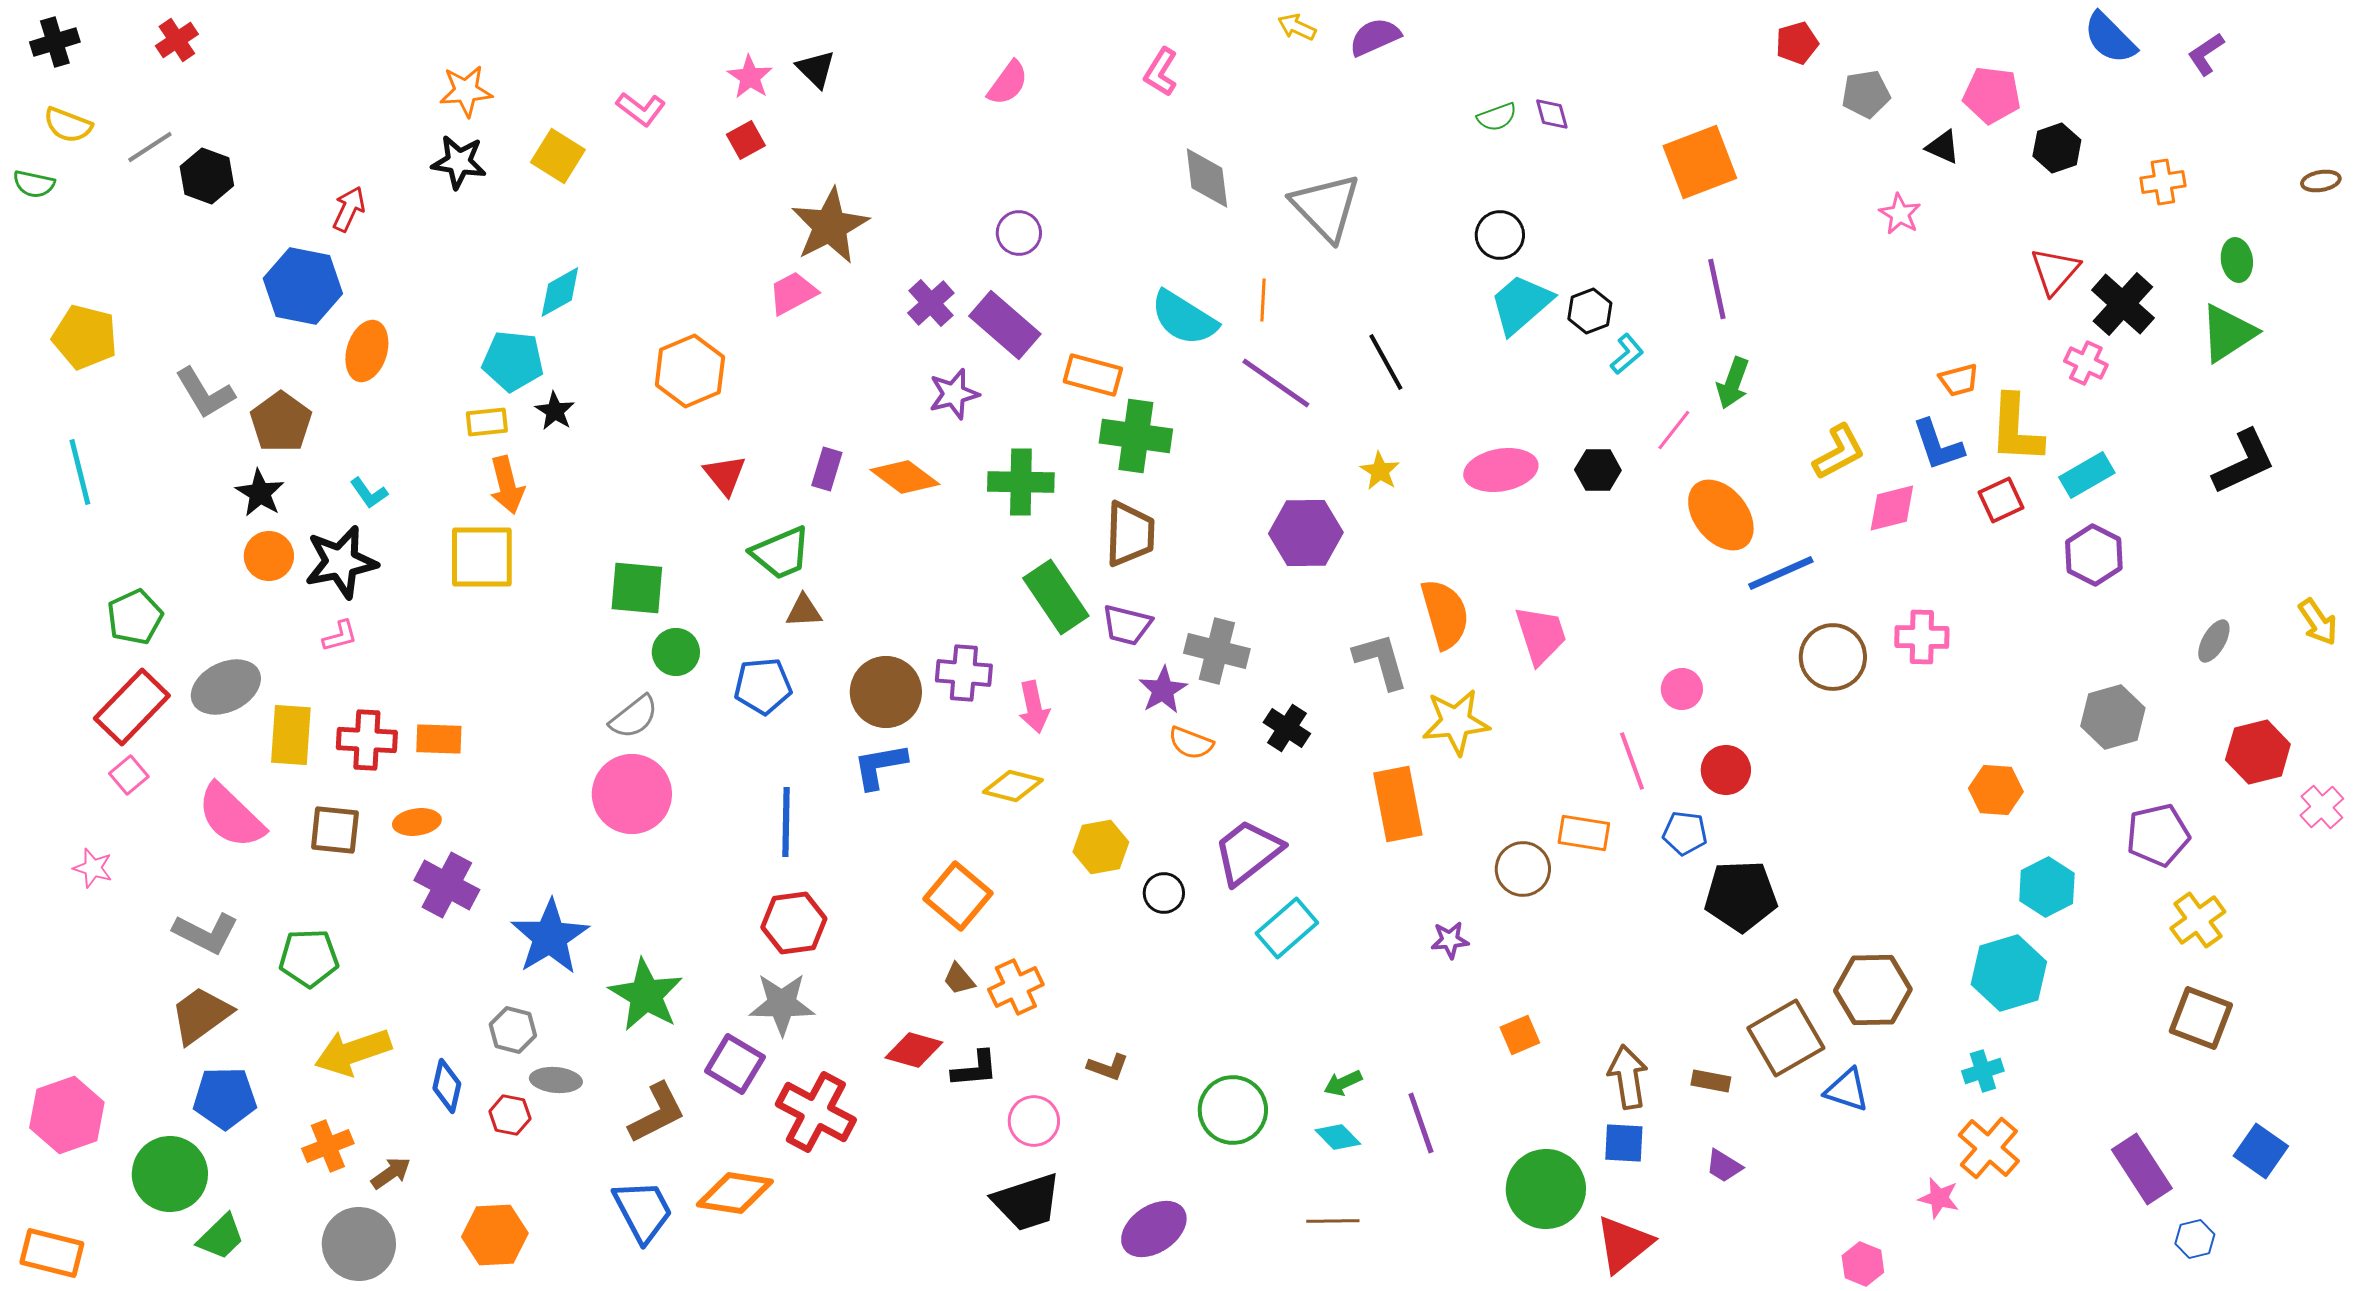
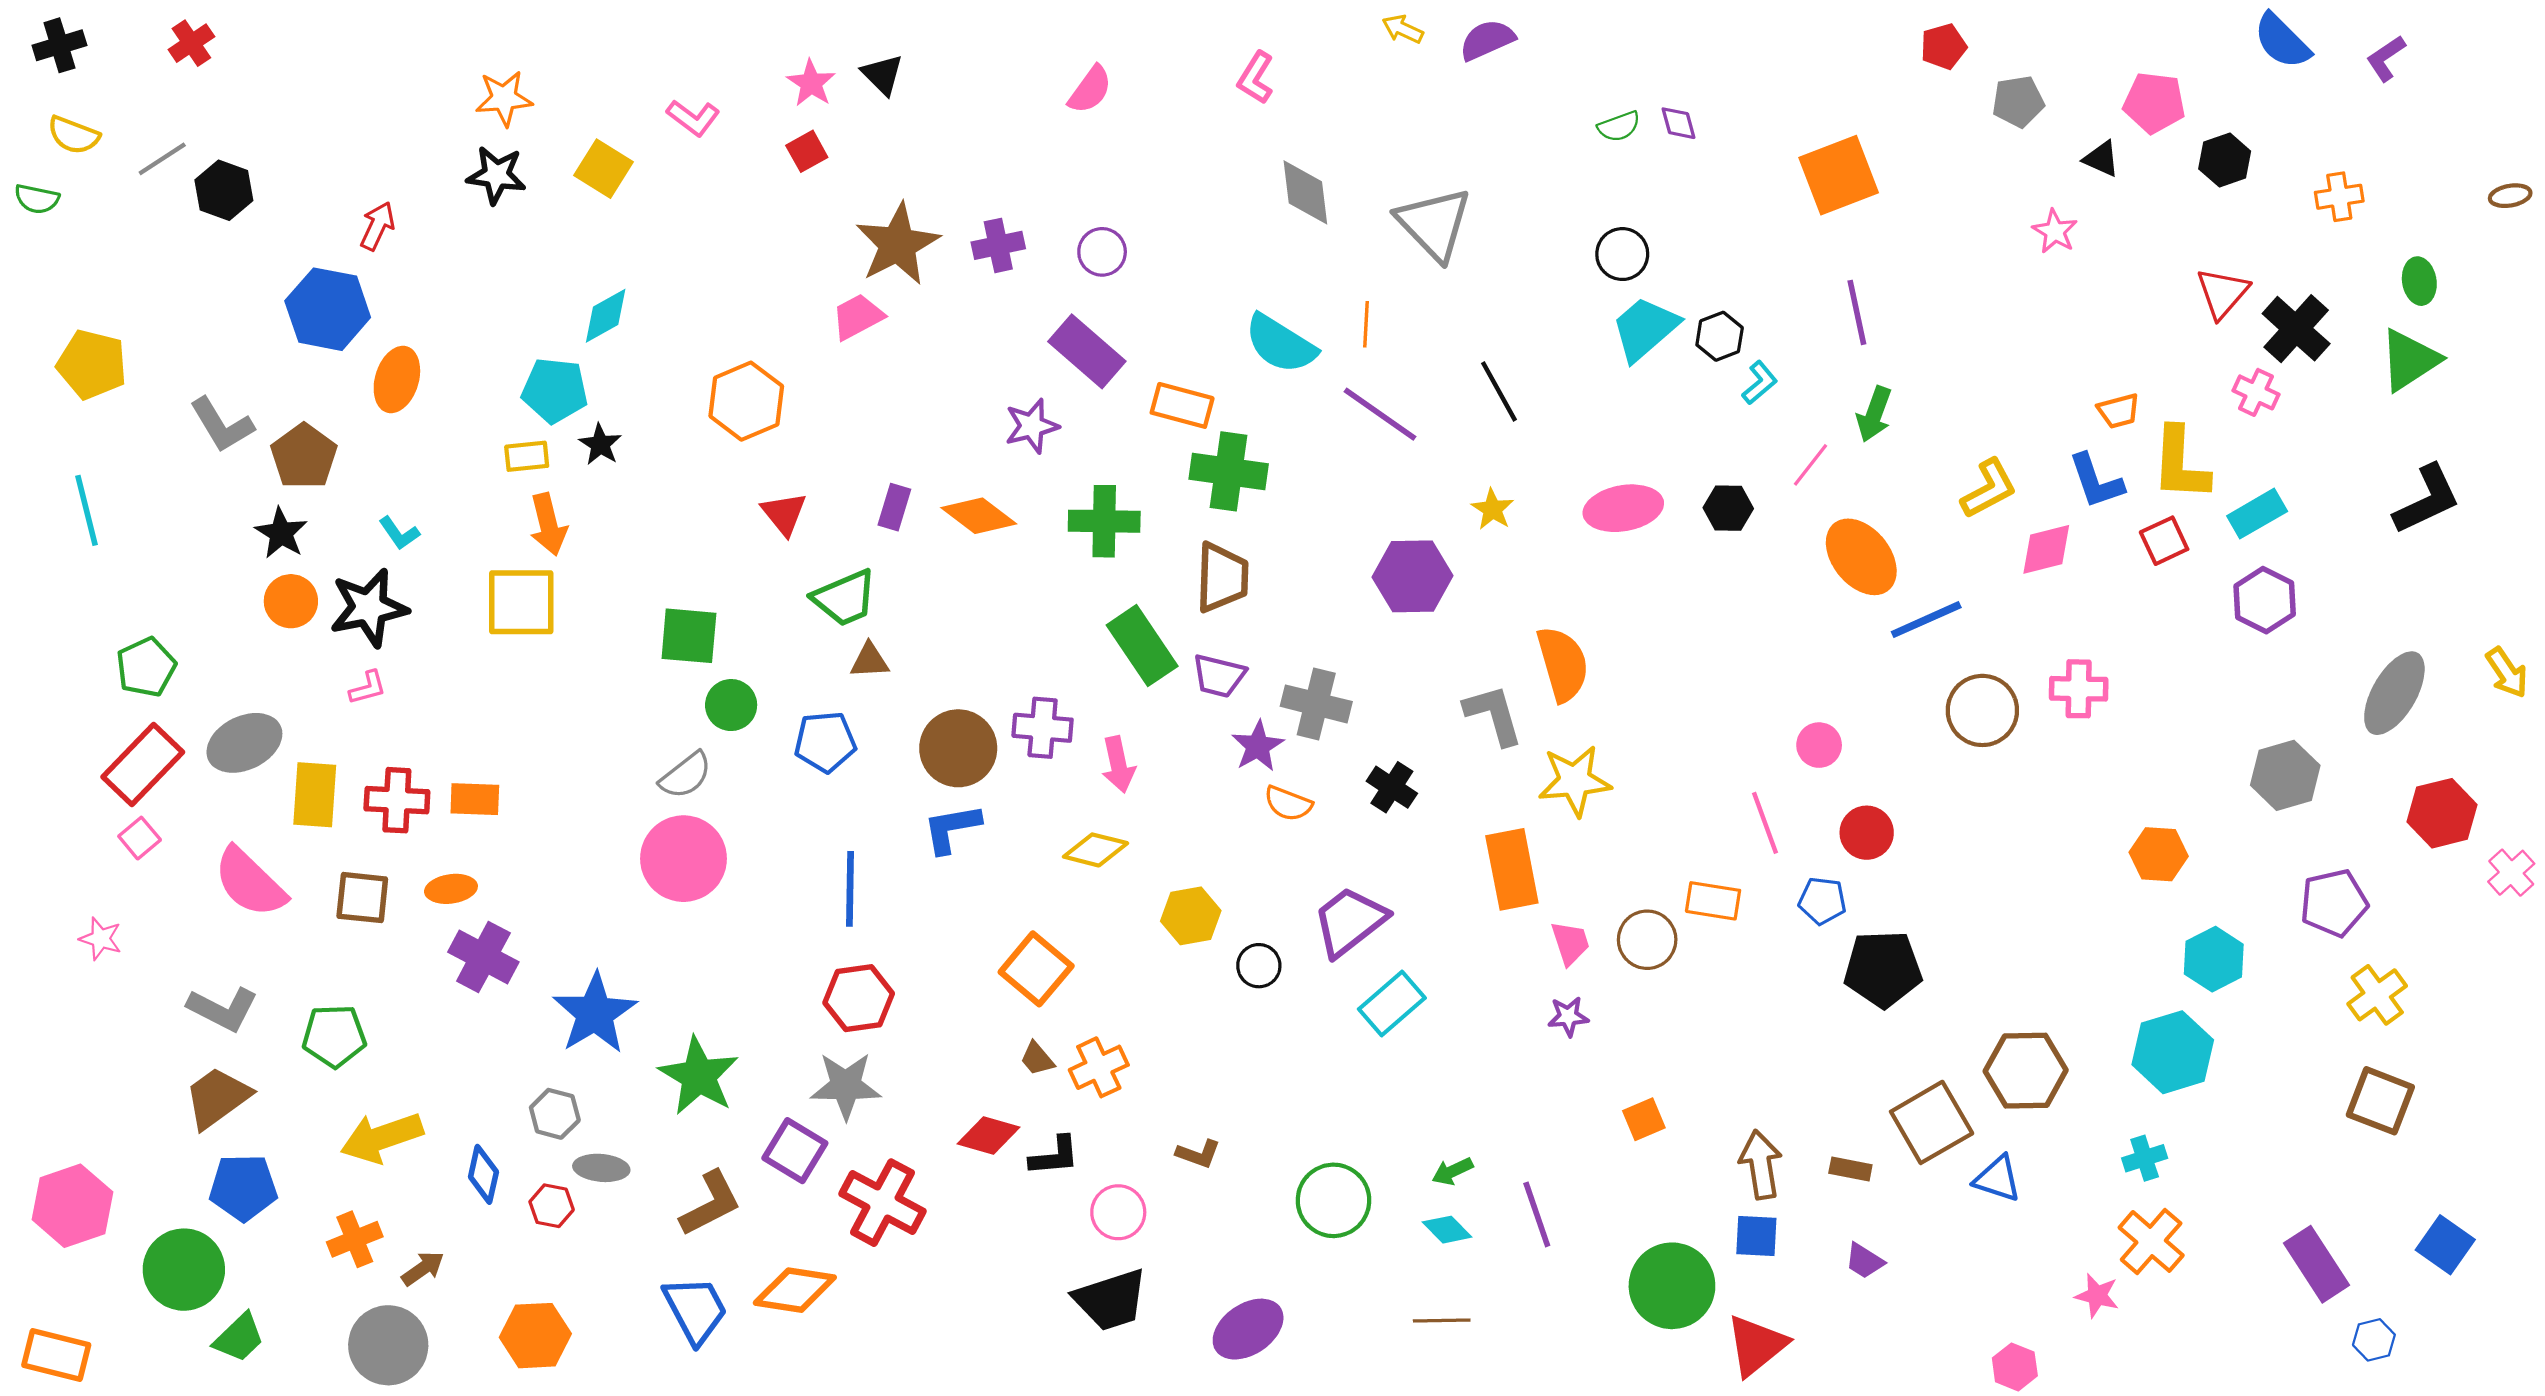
purple cross: (931, 303) -> (998, 245), moved, turned 30
pink trapezoid: (1541, 635) -> (1570, 943), moved, size x0.7
gray ellipse: (2214, 641) -> (2394, 693), size x1.8

